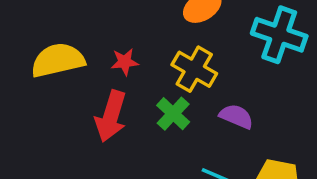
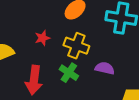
red star: (125, 62) -> (42, 38), moved

